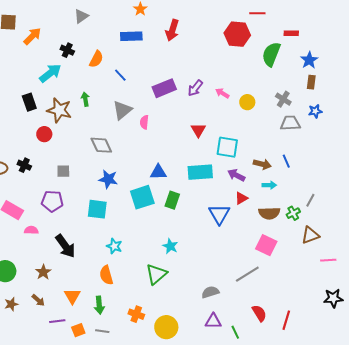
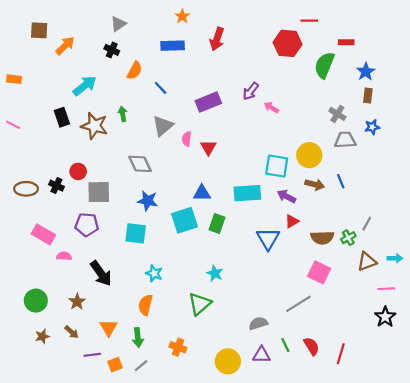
black cross: (67, 50) -> (112, 50), moved
purple arrow: (195, 88) -> (251, 91), moved
yellow circle: (247, 102) -> (309, 155), moved, size x1.5
red triangle: (198, 130) -> (208, 148), moved
red circle: (44, 134) -> (78, 171), moved
gray square: (63, 171) -> (99, 192), size x1.6
cyan arrow: (269, 185) -> (395, 258), moved
orange semicircle: (106, 275) -> (145, 305), turned 30
black star: (333, 298) -> (385, 317), moved, turned -30
yellow circle: (166, 327) -> (228, 361), moved
gray line: (102, 331) -> (141, 366), turned -48
green line: (235, 332) -> (285, 345), moved

